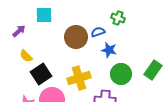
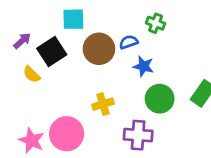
cyan square: (44, 15) -> (73, 19), moved
black square: (41, 74) -> (52, 52), moved
yellow cross: (79, 78) -> (103, 104), size x0.7

